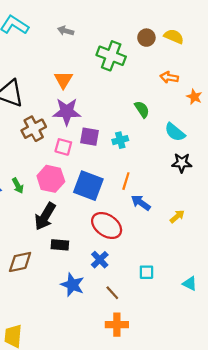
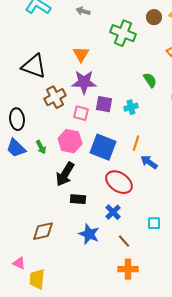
brown diamond: (20, 262) -> (43, 231), moved

